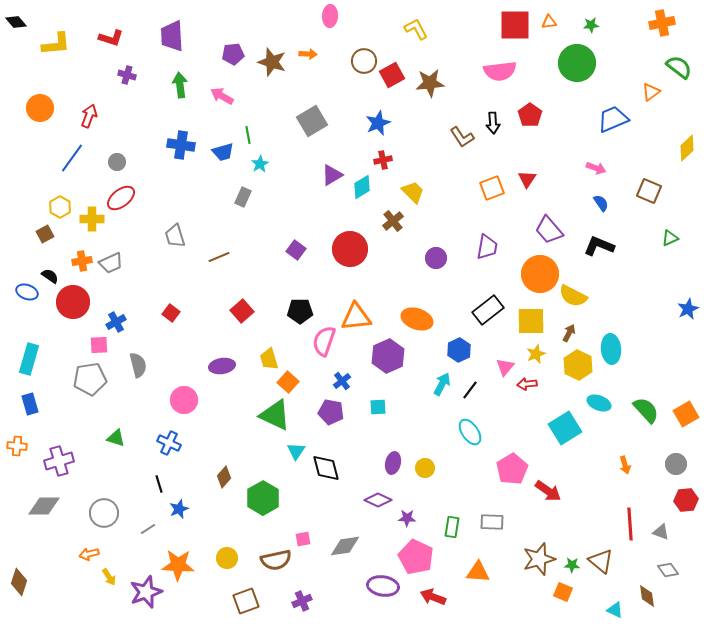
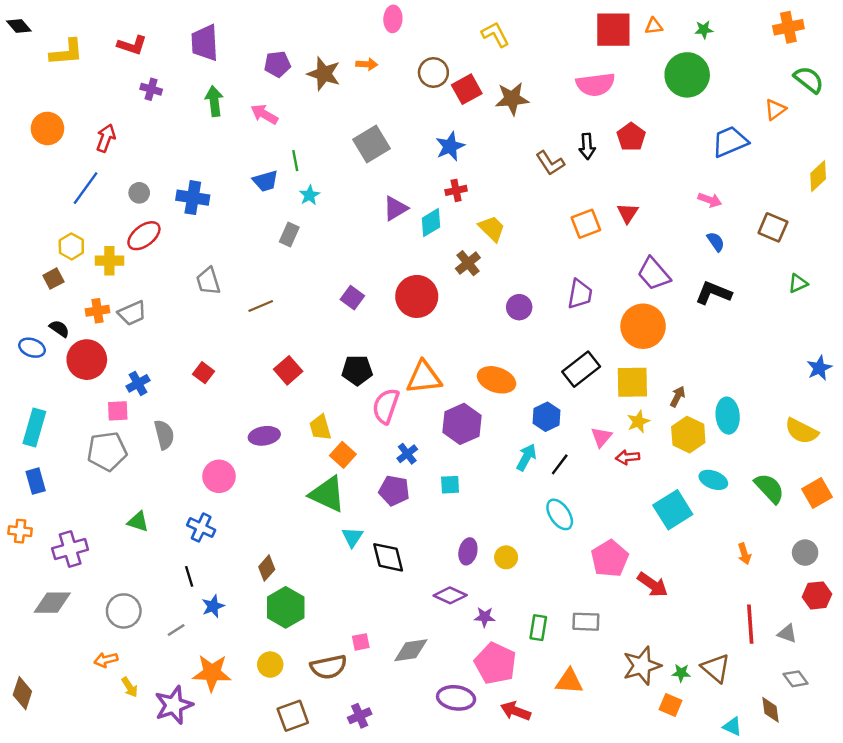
blue cross: (181, 145) -> (193, 198), moved
yellow semicircle: (573, 296) -> (801, 431), moved
green hexagon: (263, 498) -> (286, 607), moved

